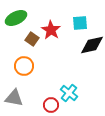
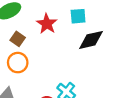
brown square: (32, 39) -> (18, 39), moved

